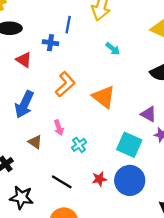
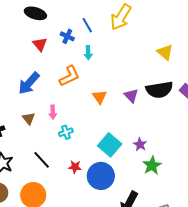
blue line: (68, 25) -> (87, 25), turned -56
cyan arrow: (113, 49) -> (88, 53), moved, turned 32
orange triangle: (104, 97) -> (100, 97), size x0.7
purple triangle: (149, 114) -> (131, 96), moved

